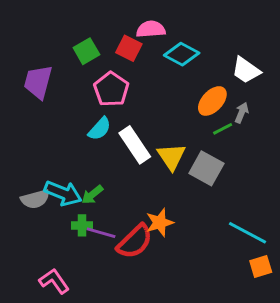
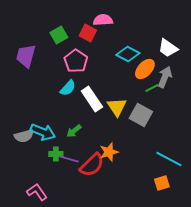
cyan diamond: (182, 54) -> (128, 54), moved
gray arrow: (242, 113) -> (165, 77), size x1.5
green arrow: (92, 195) -> (74, 131), moved
orange square: (261, 266) -> (162, 183), moved

